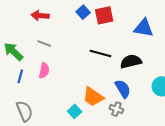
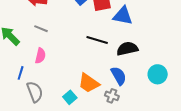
blue triangle: (144, 28) -> (123, 16), moved
blue line: (20, 76) -> (21, 73), moved
gray semicircle: (24, 111) -> (35, 92), moved

